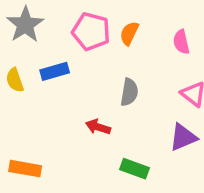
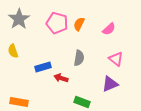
pink semicircle: (181, 42) -> (109, 29), turned -120
blue rectangle: (55, 71) -> (43, 67), moved

